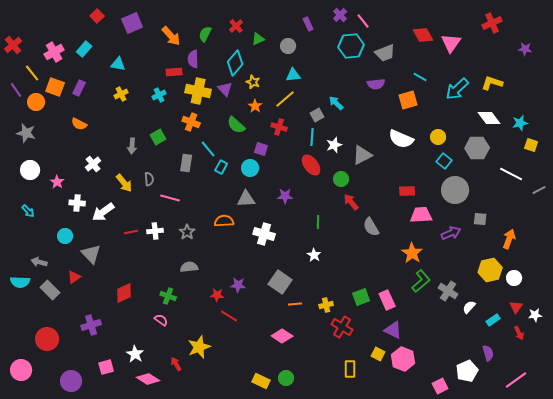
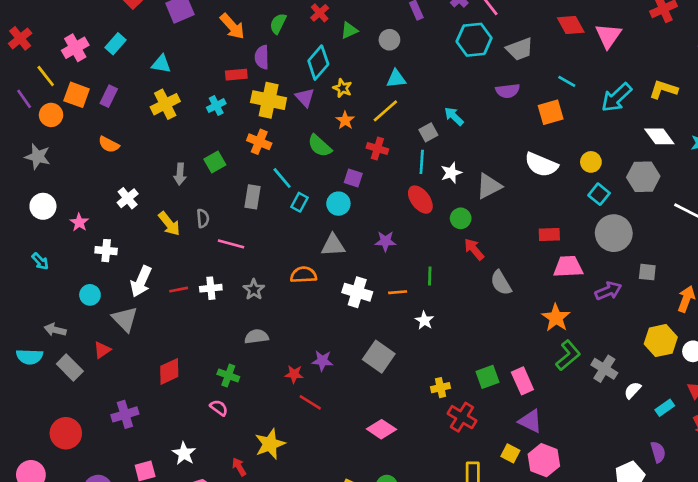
yellow cross: (121, 94) -> (165, 104), size x1.5
white arrow: (103, 212) -> (141, 281), moved, turned -30
orange line: (295, 304) -> (398, 292), moved

